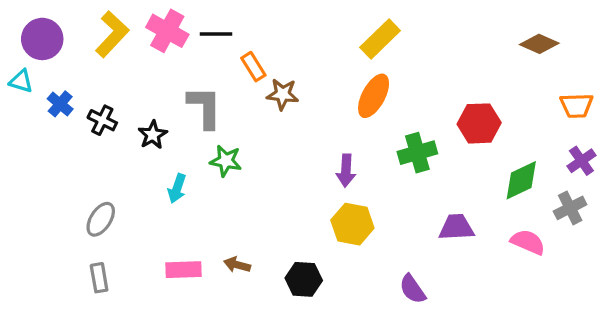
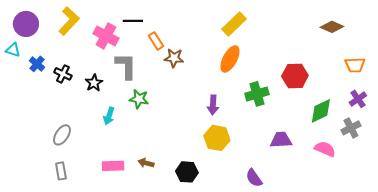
pink cross: (167, 31) -> (106, 36), moved

